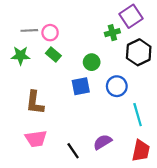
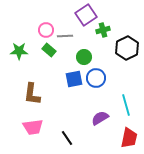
purple square: (131, 16) -> (86, 15), moved
gray line: (29, 30) -> (65, 36), moved
blue circle: (117, 86) -> (96, 78), moved
purple semicircle: (103, 142) -> (100, 118), moved

